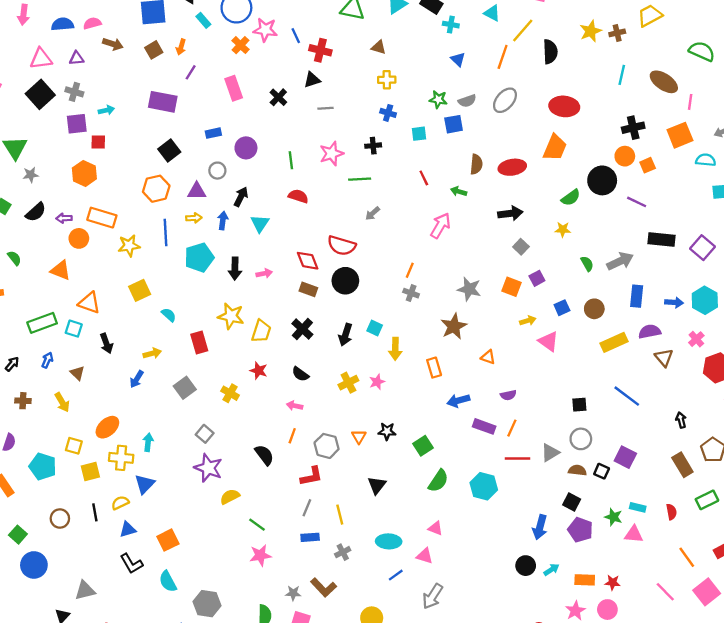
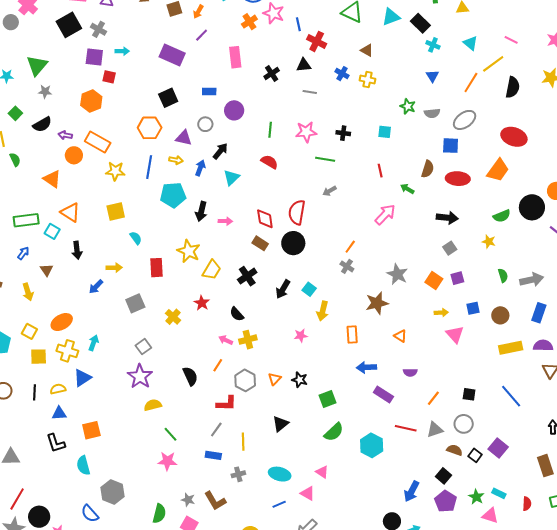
blue cross: (388, 113) -> (342, 74), moved
blue square: (454, 124) -> (451, 146), moved
red semicircle: (342, 246) -> (297, 212), turned 70
yellow cross: (348, 383) -> (248, 340), moved
orange line: (512, 428) -> (433, 398), moved

